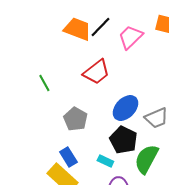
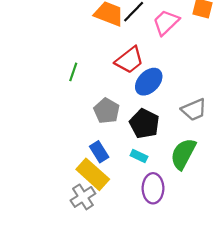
green line: (44, 83) -> (73, 72), turned 48
blue ellipse: (125, 108) -> (149, 82), moved
black pentagon: (123, 140) -> (144, 124), moved

